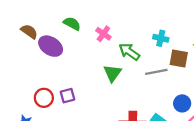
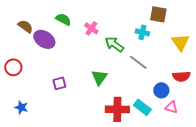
brown square: (179, 58) -> (158, 14), moved
gray line: (156, 72) -> (138, 62), turned 48
green triangle: (112, 73) -> (99, 77), moved
red circle: (44, 98) -> (13, 67), moved

